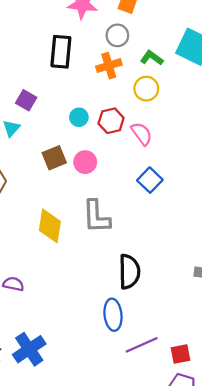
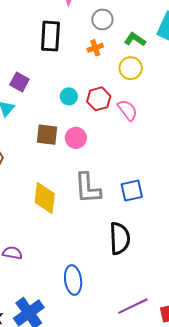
orange cross: (109, 66) -> (95, 48), size x0.7
brown square: (54, 158) -> (47, 135), turned 30
blue square: (150, 180) -> (132, 191), moved, turned 35
blue ellipse: (113, 315) -> (73, 280), moved

